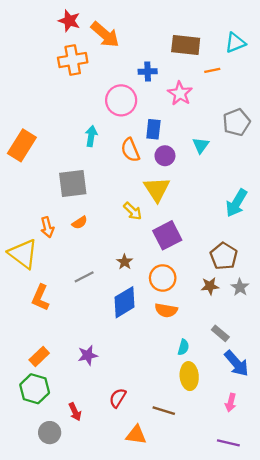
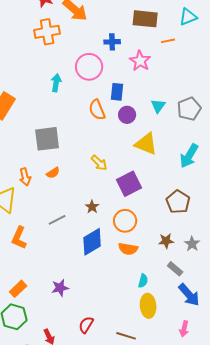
gray pentagon: (236, 122) -> (189, 109), moved
cyan arrow: (91, 136) -> (56, 83), moved
yellow triangle: (157, 189) -> (146, 144), moved, turned -35
brown star: (210, 286) -> (166, 241), moved
gray star: (240, 287) -> (192, 244), moved

